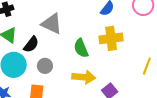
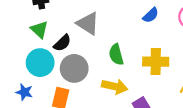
yellow cross: (111, 38) -> (156, 62), moved
gray circle: (45, 66) -> (74, 68), size x1.6

